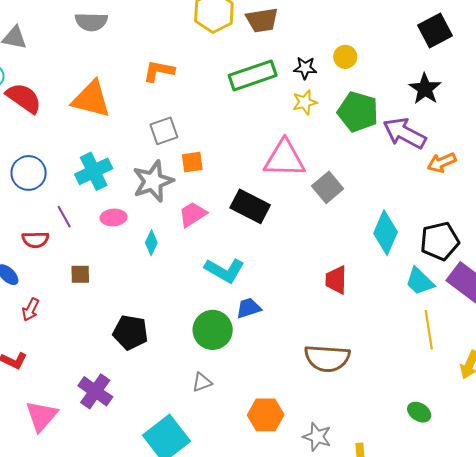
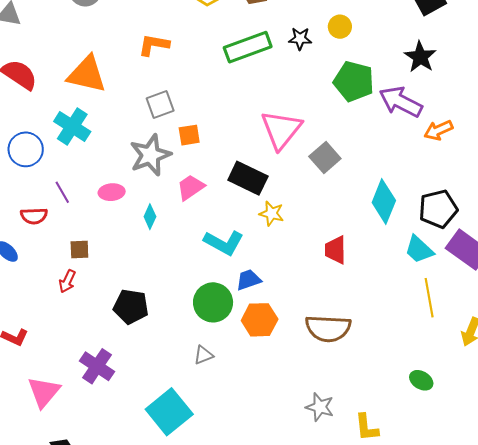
yellow star: (305, 102) -> (271, 214), moved, turned 30
pink triangle: (284, 159) -> (281, 130), turned -51
cyan cross: (94, 171) -> (72, 126), moved, turned -30
red arrow: (31, 310) -> (67, 281), moved
orange hexagon: (266, 415) -> (260, 320), moved

